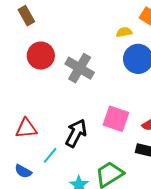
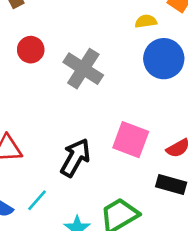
red circle: (41, 56) -> (31, 50), size x0.7
cyan line: (50, 155) -> (37, 200), moved

